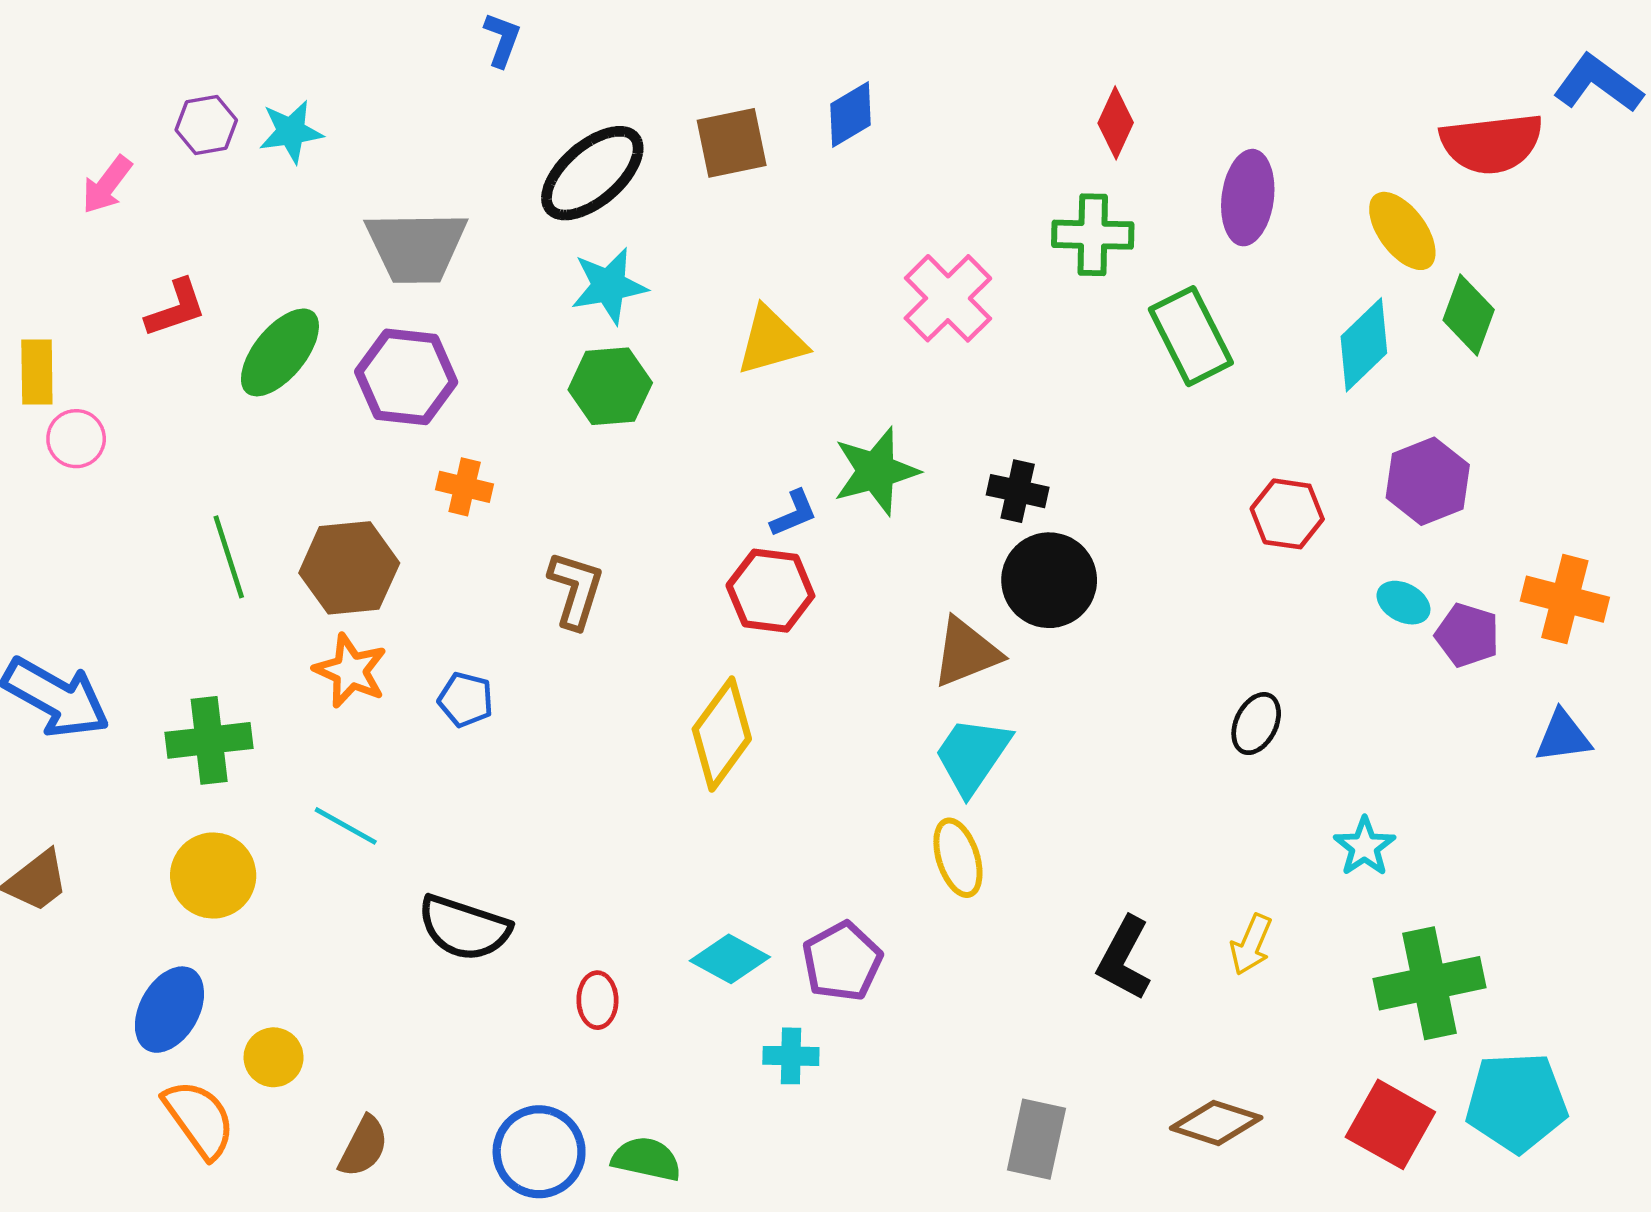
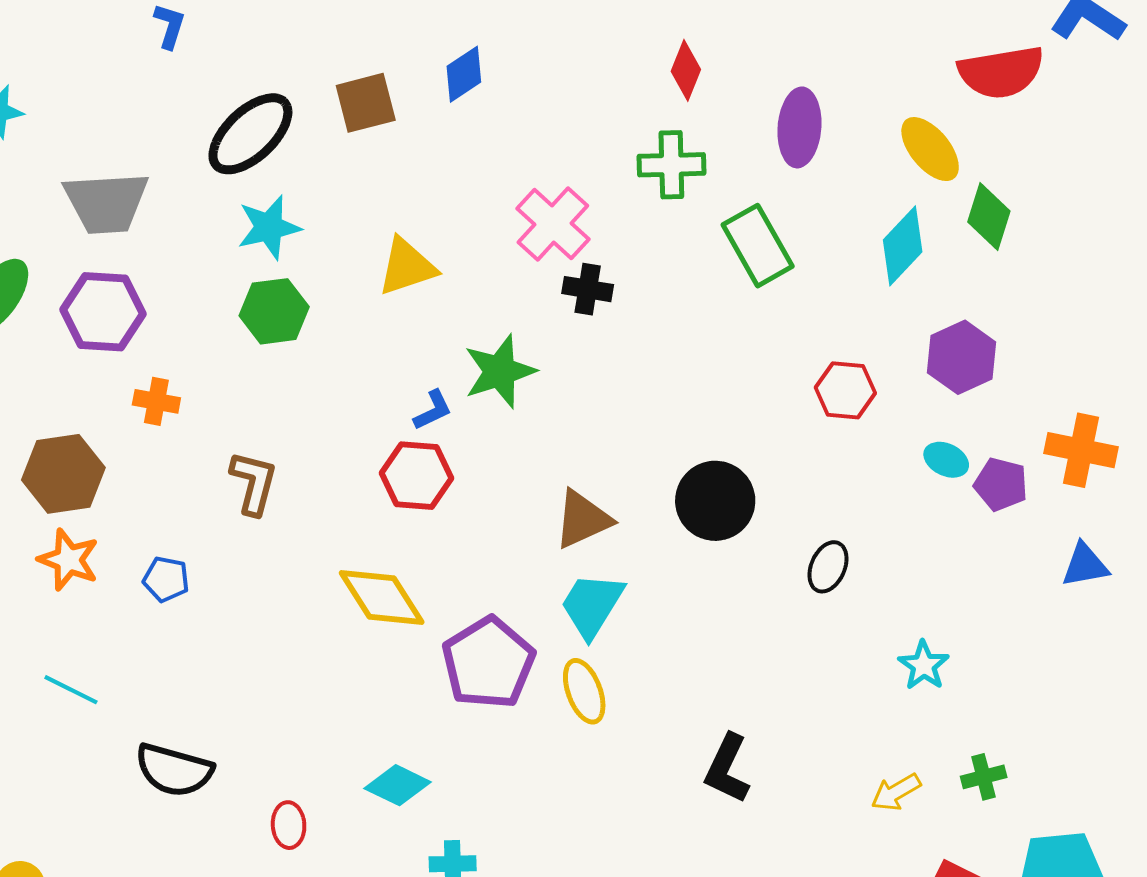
black cross: (1018, 491) -> (588, 289), moved
black circle: (1049, 580) -> (715, 501), moved
yellow diamond: (722, 734) -> (382, 598), turned -66
yellow arrow: (1251, 944) -> (896, 792), moved, turned 39
purple pentagon: (842, 961) -> (488, 663), moved, size x1.4
green cross: (1429, 983) -> (984, 777), size x0.5

